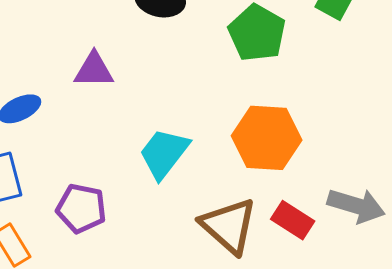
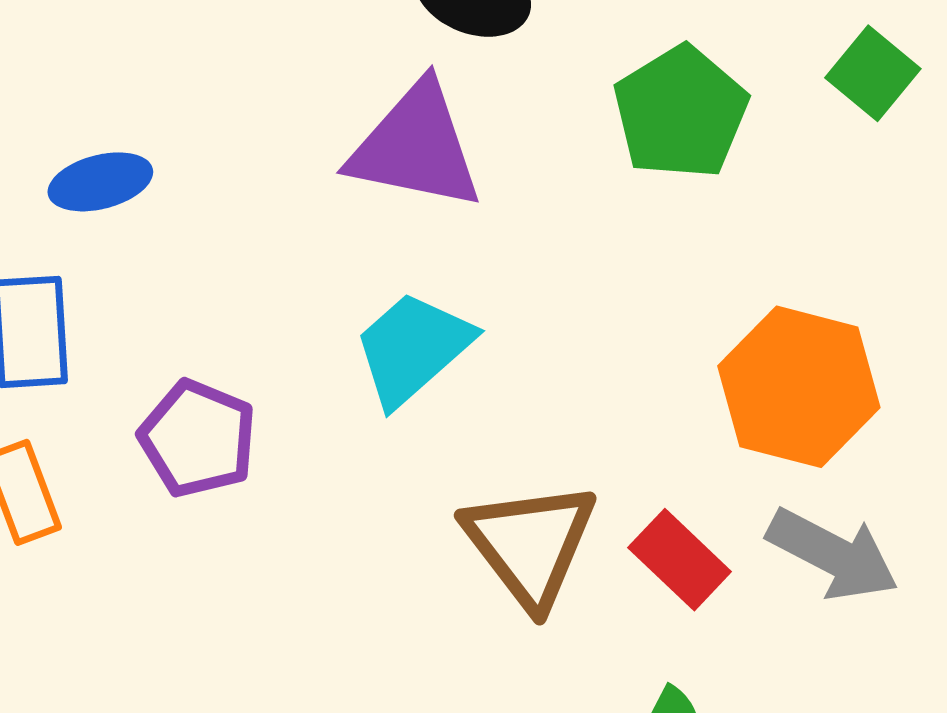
purple triangle: (94, 70) -> (416, 147), moved, size x1.5
orange hexagon: (267, 138) -> (799, 387), moved

